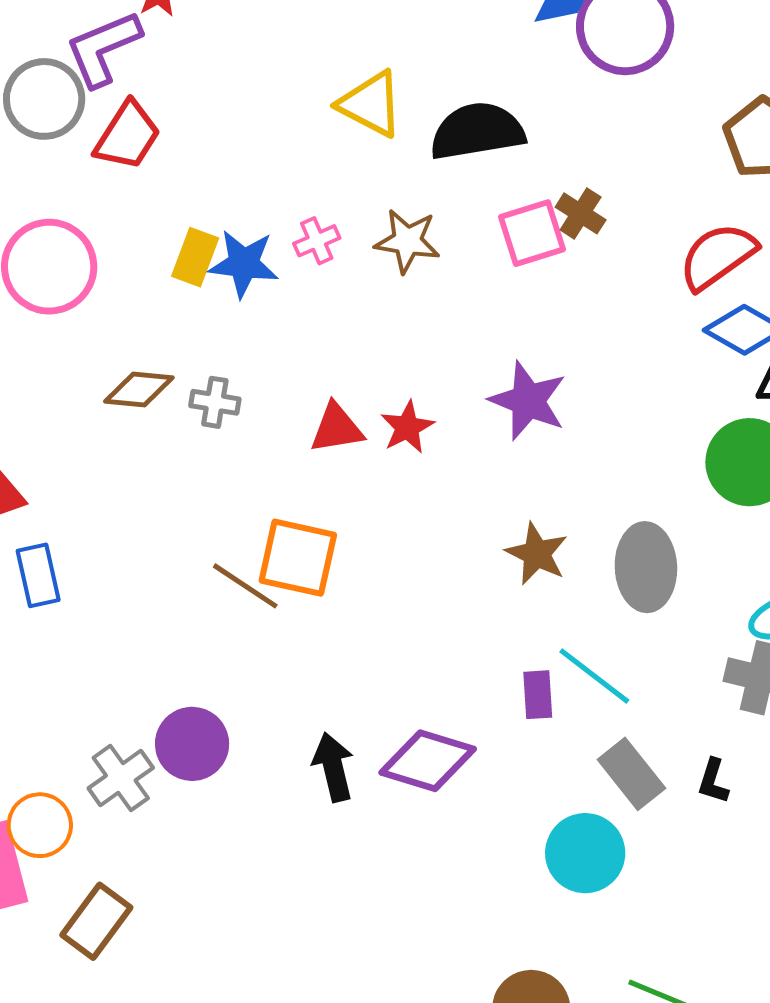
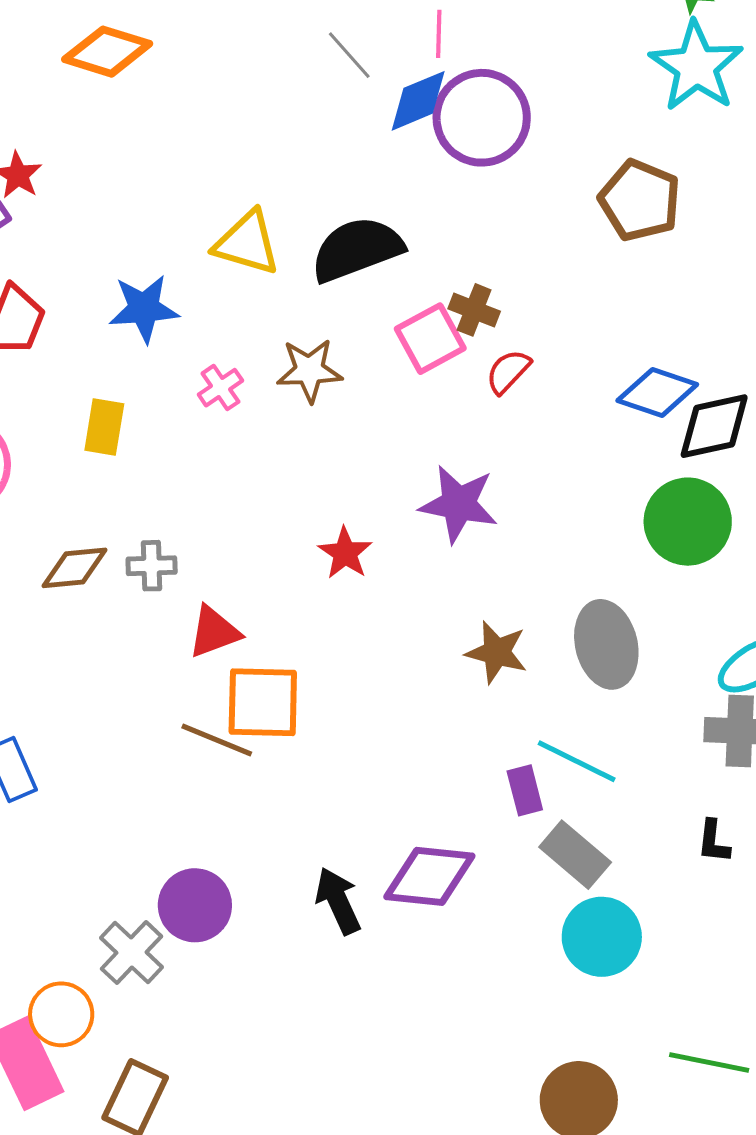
red semicircle: (718, 256) -> (508, 371), moved, size x0.6
blue star: (244, 264) -> (144, 308), moved
red triangle: (337, 428) -> (214, 632), moved
gray rectangle: (631, 774) -> (575, 855), moved

